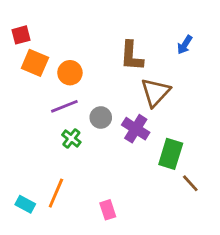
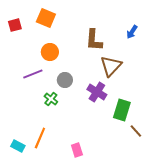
orange square: (35, 63) -> (46, 18), moved
purple line: (64, 106) -> (33, 74), moved
gray circle: (101, 118) -> (65, 80), moved

